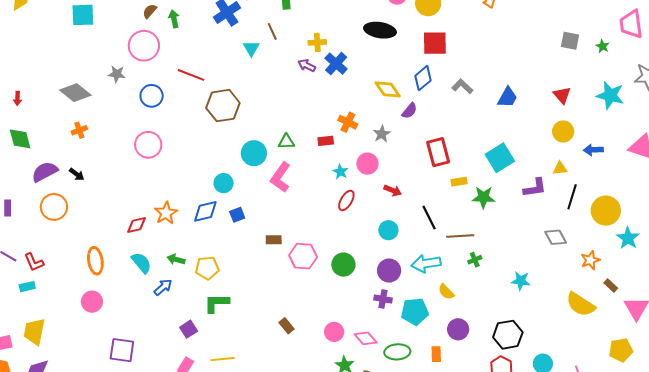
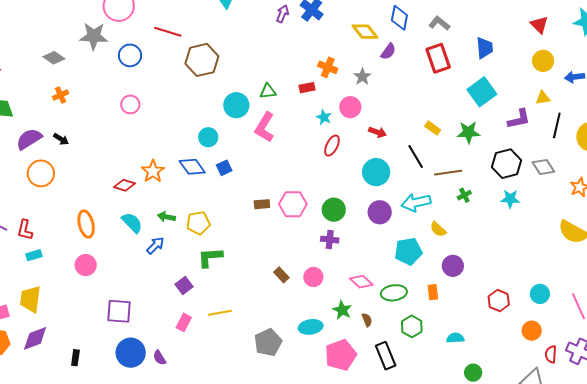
purple arrow: (307, 65) -> (283, 14), turned 90
gray star: (117, 74) -> (94, 36), size x1.6
blue diamond: (423, 78) -> (399, 18), turned -35
gray diamond: (75, 93) -> (54, 58), size x0.7
blue trapezoid: (507, 97) -> (484, 48), moved, turned -30
pink circle: (148, 145) -> (130, 104), size x0.7
red rectangle: (438, 152) -> (438, 58), moved
yellow rectangle: (459, 182) -> (433, 128), moved, turned 49
blue diamond: (205, 211) -> (192, 167), turned 72
red diamond: (137, 225) -> (124, 185), turned 35
cyan circle: (388, 230) -> (376, 172), size x1.4
brown rectangle: (274, 240) -> (262, 204), moved
red L-shape: (34, 262) -> (25, 230), turned 40
cyan star: (521, 281) -> (510, 199), moved
cyan rectangle: (27, 287) -> (34, 255), moved
purple cross: (383, 299) -> (330, 240), moved
pink circle: (334, 332) -> (313, 277), moved
black hexagon: (508, 335) -> (506, 164), moved

